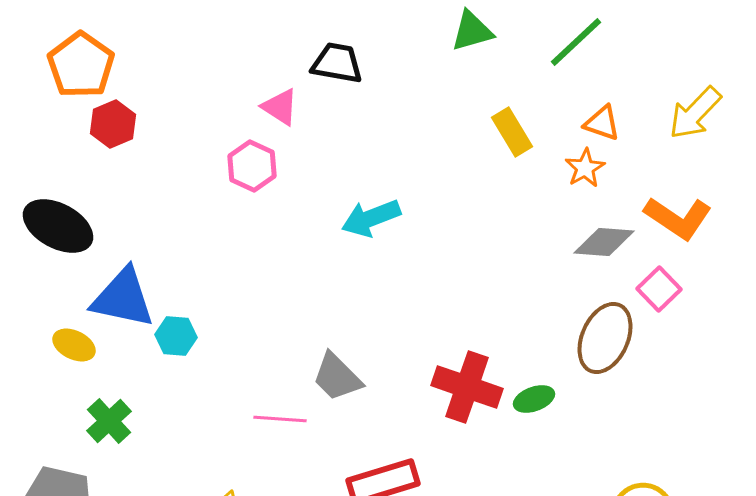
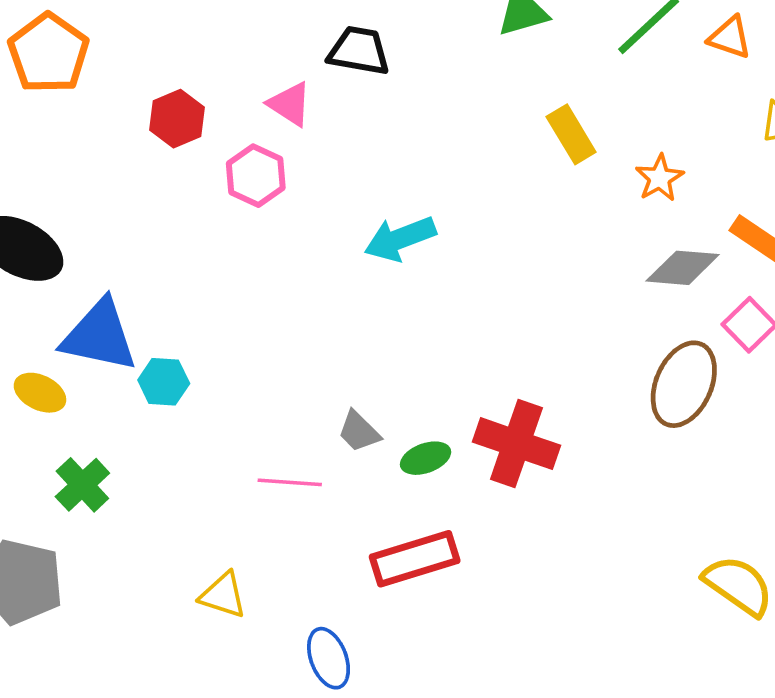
orange triangle: (602, 123) -> (730, 37), moved
red hexagon: (113, 124) -> (177, 119), moved
gray trapezoid: (337, 377) -> (359, 431), size x0.7
green ellipse: (534, 399) -> (426, 458), moved

